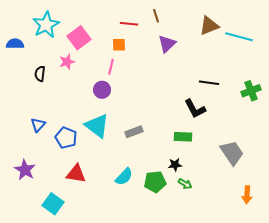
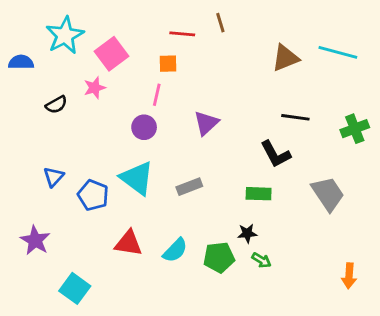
brown triangle: (209, 26) -> (285, 58), moved
purple triangle: (167, 44) -> (206, 123), moved
black semicircle: (40, 74) -> (56, 105), turned -126
gray trapezoid: (232, 153) -> (328, 194), moved
red triangle: (76, 174) -> (128, 243), moved

